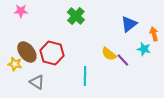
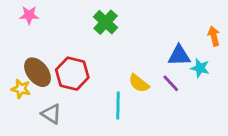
blue triangle: (129, 24) -> (179, 55), moved, turned 36
orange arrow: (154, 34) -> (214, 36), moved
yellow semicircle: (109, 54) -> (139, 83), moved

